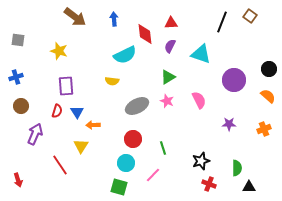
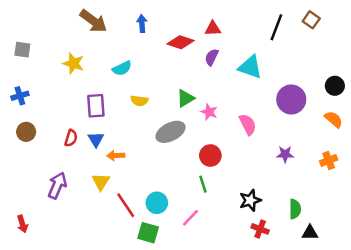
red diamond: (145, 34) -> (180, 42), turned -65
cyan semicircle: (125, 55) -> (122, 68), moved, size x0.7
green triangle: (168, 77) -> (185, 98), moved
purple rectangle: (66, 86) -> (96, 106), moved
pink star: (167, 101) -> (209, 112), moved
purple arrow: (35, 134) -> (57, 185), moved
red circle: (133, 139) -> (210, 155), moved
red line: (60, 165) -> (126, 205), moved

